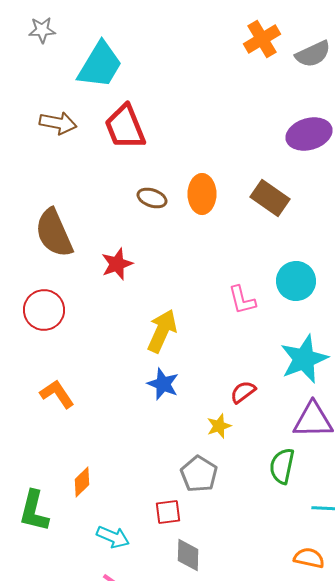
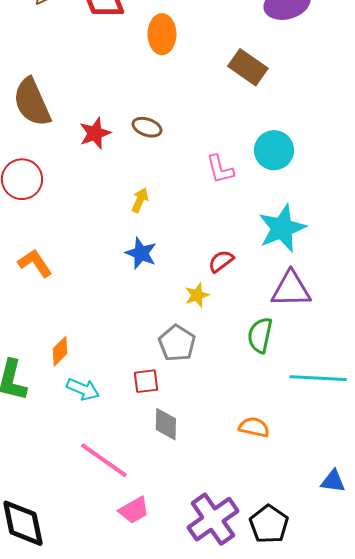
orange ellipse: (202, 194) -> (162, 34), moved
brown ellipse: (152, 198) -> (147, 127), moved
yellow arrow: (162, 331) -> (140, 200), size x0.6
cyan arrow: (113, 537) -> (83, 389), moved
orange semicircle: (309, 558) -> (254, 427), moved

